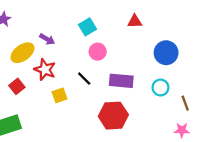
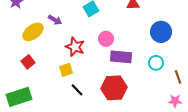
pink circle: (98, 52) -> (106, 39), moved
red star: (45, 70) -> (75, 47), moved
black line: (84, 79) -> (77, 90), moved

